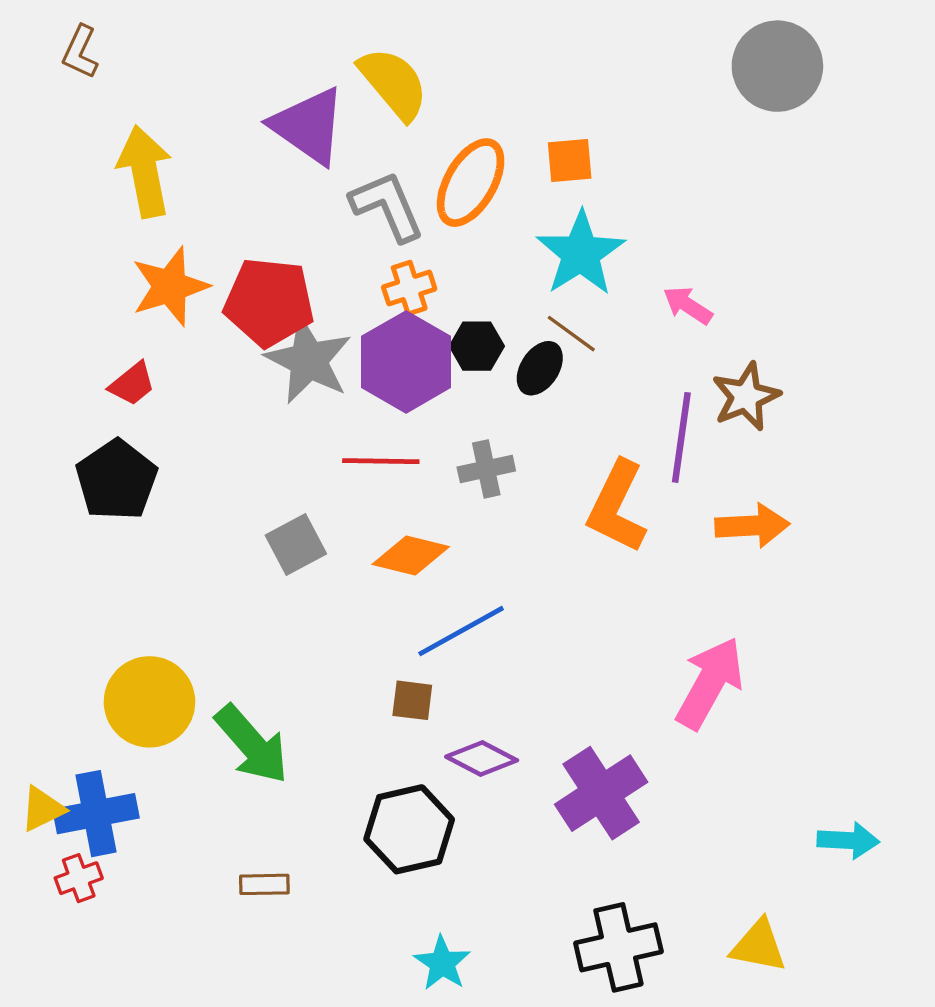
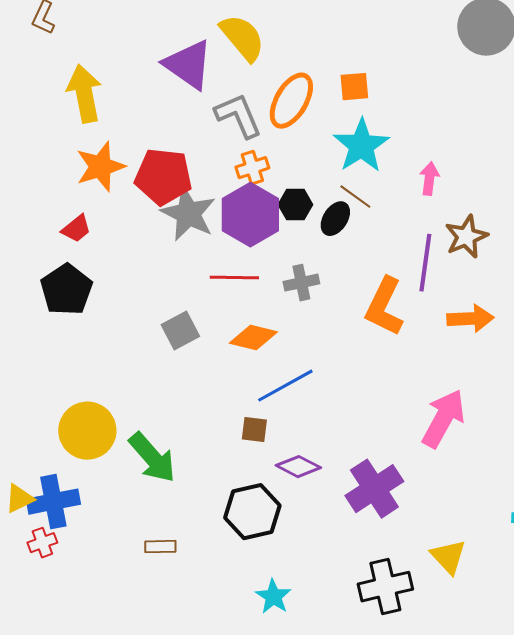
pink arrow: (688, 305) -> (429, 179), turned 64
yellow triangle: (759, 946) -> (448, 557), moved, turned 36

